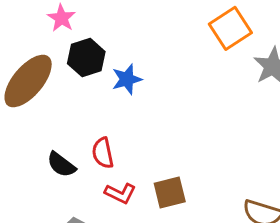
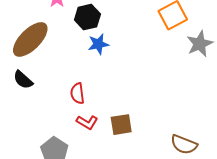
black hexagon: (86, 58) -> (87, 17), moved
black semicircle: (61, 165) -> (23, 80), moved

